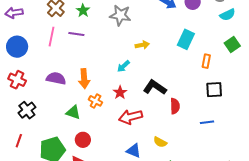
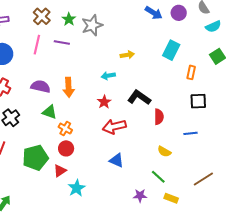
gray star: (120, 15) -> (92, 25), moved, turned -30
cyan arrow: (123, 66) -> (108, 76), turned 32
orange cross: (96, 101) -> (65, 128), moved
green triangle: (73, 112) -> (50, 112), moved
yellow semicircle: (160, 142) -> (164, 152), moved

